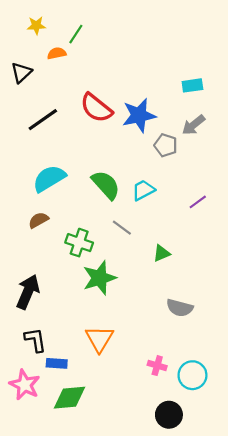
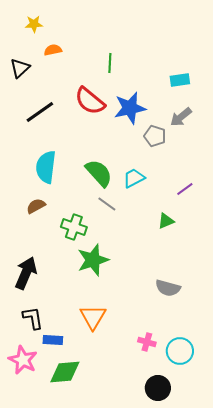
green line: (76, 34) -> (110, 63), moved, turned -30
cyan semicircle: (49, 178) -> (46, 167), turned -52
gray line: (122, 228) -> (107, 204), moved
green triangle: (161, 253) -> (166, 221), moved

